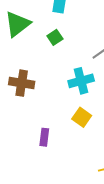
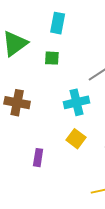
green square: (55, 37) -> (52, 58), turned 35

